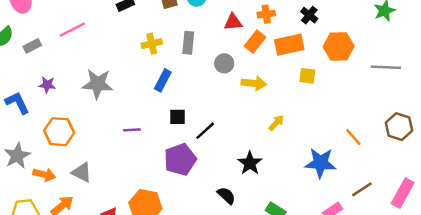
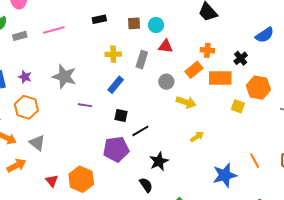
red triangle: (233, 22) -> (166, 46), moved
yellow square: (307, 76) -> (238, 106), moved
purple star: (47, 85) -> (25, 77), moved
purple line: (132, 130) -> (85, 105), moved
black star: (250, 163) -> (159, 161), moved
blue star: (320, 163) -> (225, 175), turned -30

